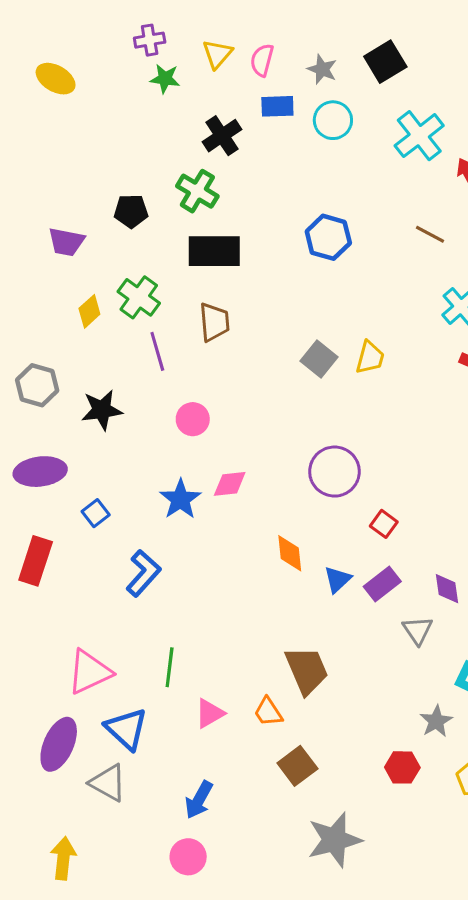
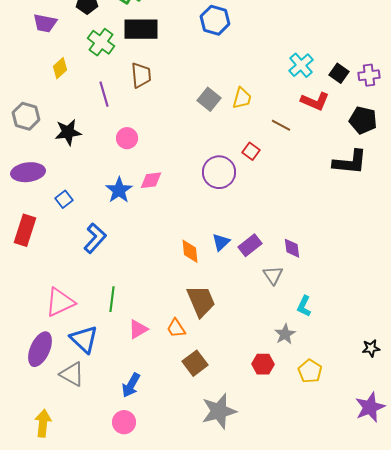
brown line: (430, 234) -> (281, 125), moved
green cross: (139, 297) -> (101, 42), moved
red square: (384, 524) -> (251, 151), moved
orange diamond: (290, 553) -> (190, 251), moved

